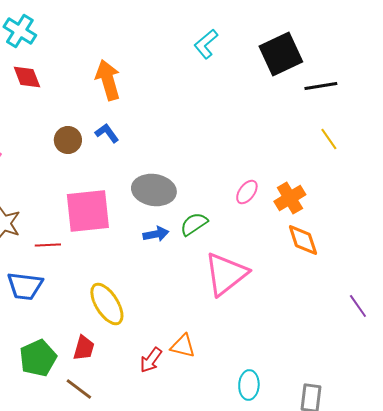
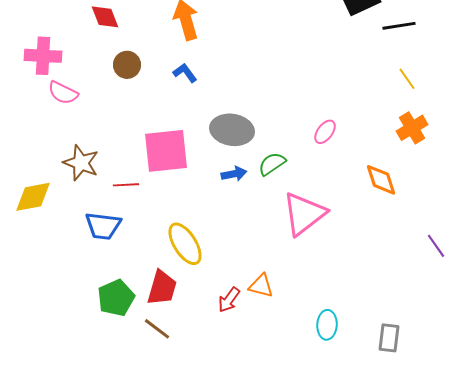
brown circle: (68, 140) -> (127, 65), moved
orange cross: (290, 198) -> (412, 128), moved
red trapezoid: (84, 348) -> (162, 288), size x1.4

